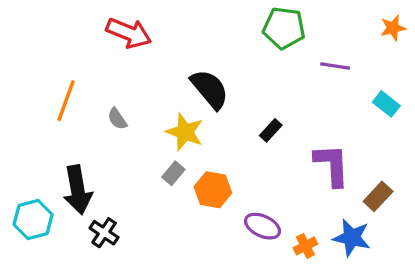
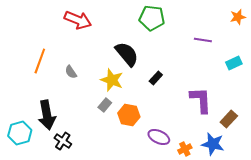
green pentagon: (284, 28) -> (152, 18), moved
cyan rectangle: (386, 104) -> (234, 63), turned -63
black rectangle: (271, 130) -> (156, 78), moved

